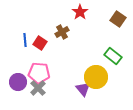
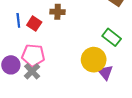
brown cross: (62, 32) -> (58, 12), turned 32
purple triangle: (83, 89) -> (105, 72), moved

